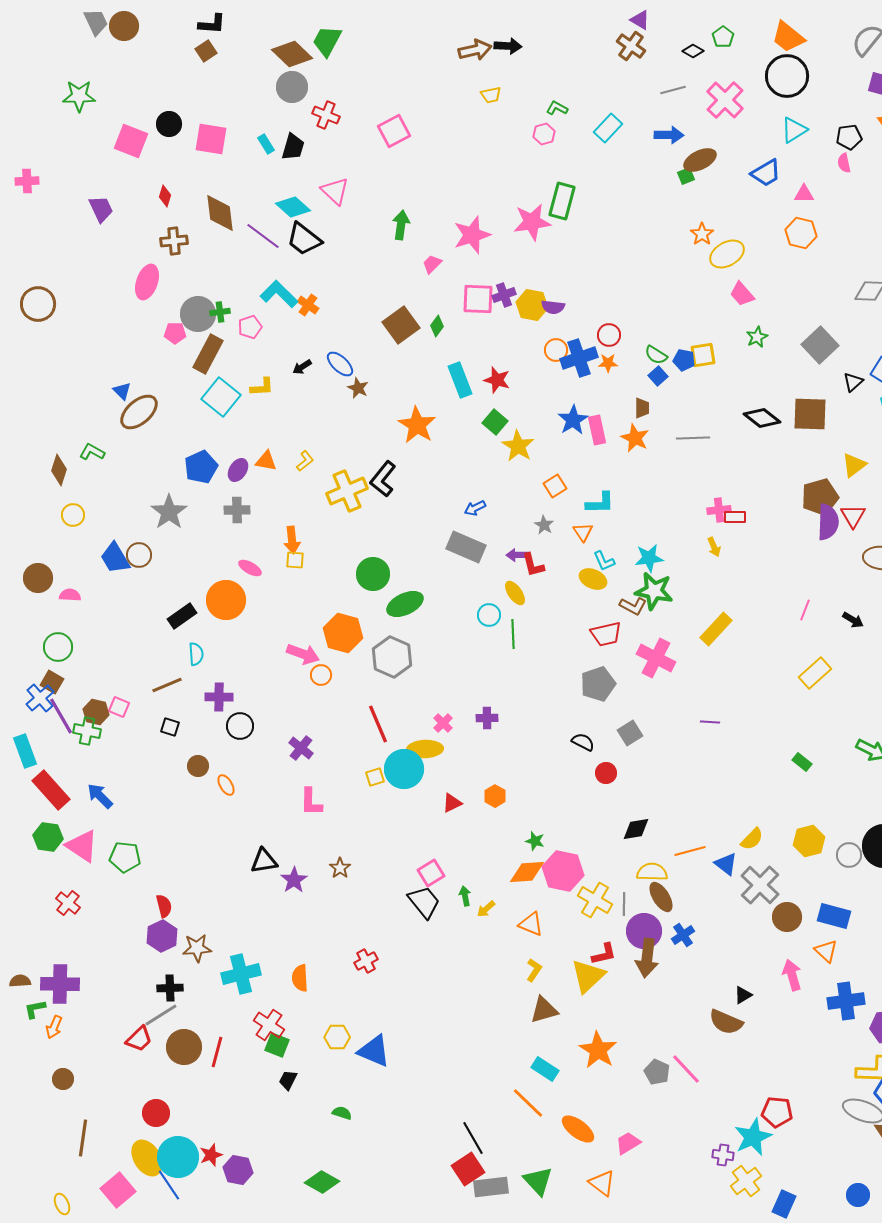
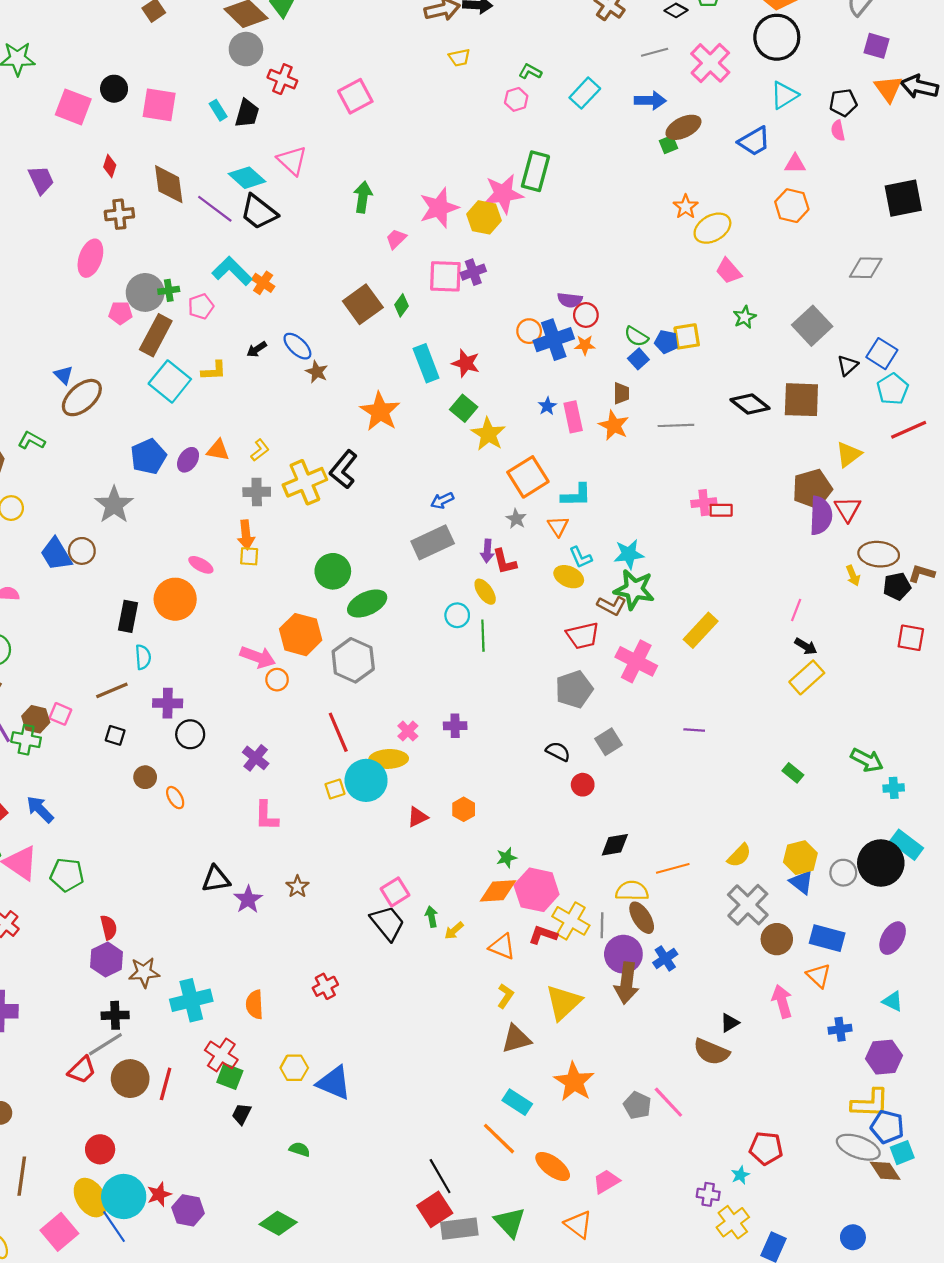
yellow hexagon: (532, 305) -> (484, 217), moved
purple semicircle: (553, 307) -> (570, 300), moved
blue star: (573, 420) -> (547, 406), size x0.6
orange square: (555, 486) -> (528, 477), size x1.6
gray cross: (237, 510) -> (257, 492), moved
gray rectangle: (466, 547) -> (433, 542), turned -48
yellow arrow: (714, 547) -> (853, 576), moved
purple arrow: (517, 555) -> (487, 551), turned -85
black rectangle: (182, 616) -> (128, 616), turned -44
black arrow: (853, 620) -> (806, 646), moved
green star: (535, 841) -> (507, 858), turned -30
blue triangle: (726, 864) -> (801, 882), moved
red L-shape: (604, 954) -> (543, 935), moved, turned -148
blue cross: (846, 1001) -> (840, 1029), size x0.6
cyan star: (753, 1137) -> (740, 1175), size x0.5

